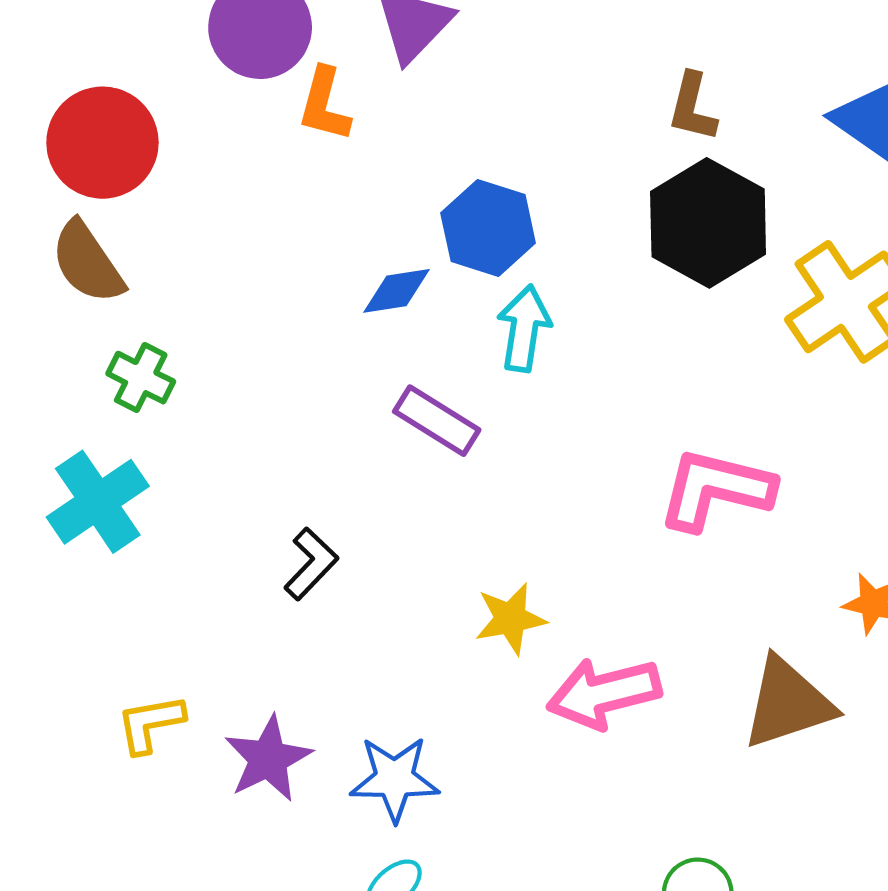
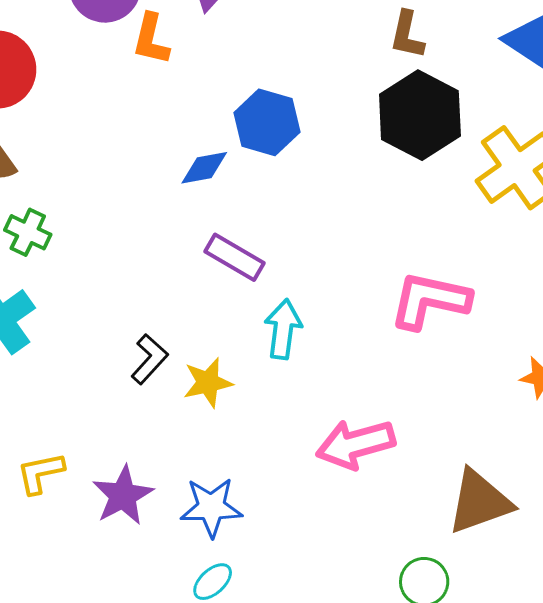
cyan arrow: (524, 328) -> (283, 329), moved
yellow star: (510, 619) -> (208, 383), moved
brown triangle: (788, 703) -> (479, 502), moved

